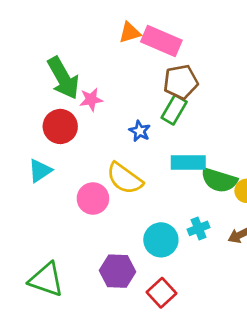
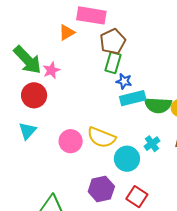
orange triangle: (130, 33) -> (67, 32), moved
blue star: (140, 131) -> (124, 81), moved
yellow semicircle: (125, 178) -> (101, 137), moved

